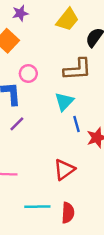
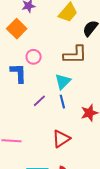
purple line: (17, 124) -> (39, 101), moved
blue line: (77, 124) -> (62, 102), moved

